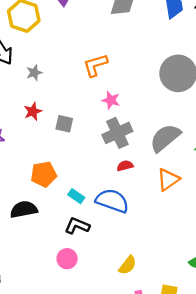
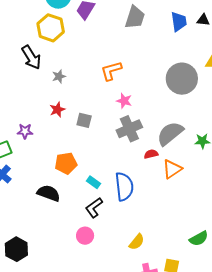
red semicircle: (125, 166) -> (151, 154), moved
blue semicircle: (112, 201) -> (124, 187), turned 64
black semicircle: (24, 209) -> (49, 193), turned 30
black L-shape: (77, 226) -> (94, 208), turned -60

